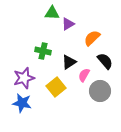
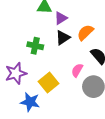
black triangle: (69, 62) -> (63, 38), moved
blue star: (22, 103) -> (30, 102), moved

